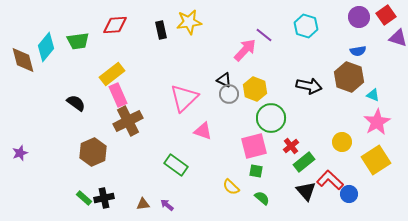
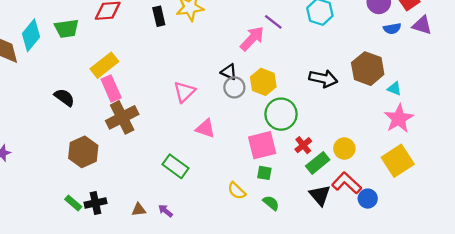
blue semicircle: (358, 51) -> (392, 29), moved
pink triangle: (184, 98) -> (184, 92), size x0.7
yellow circle: (342, 142) -> (344, 149), moved

